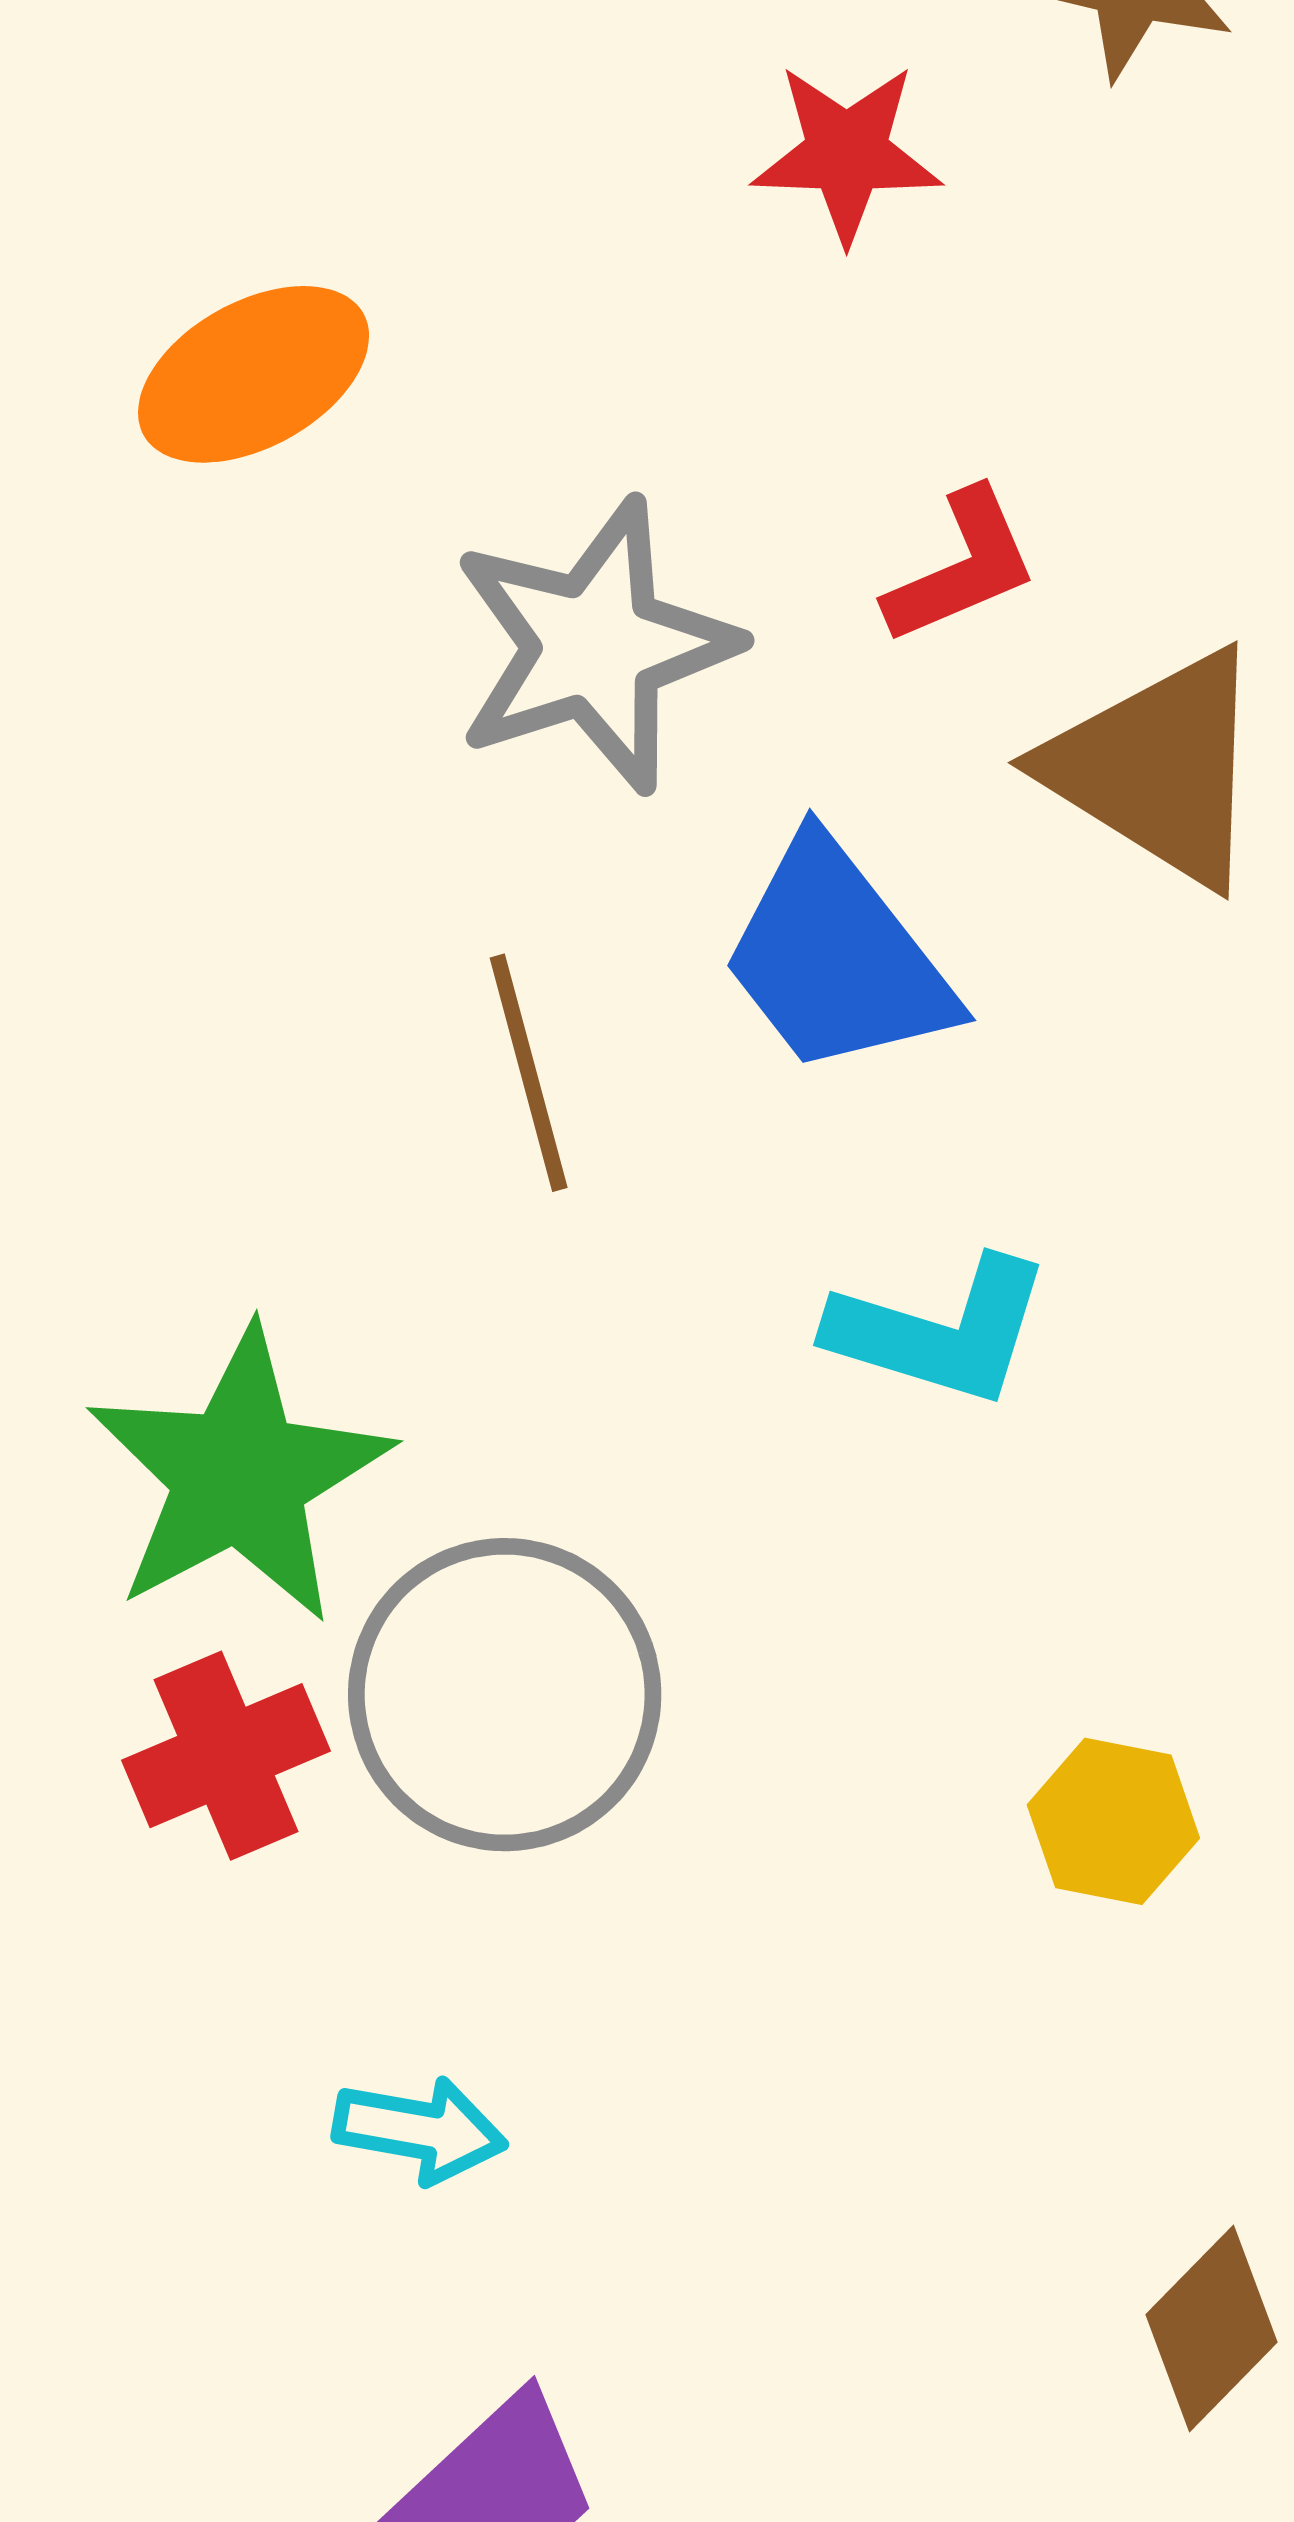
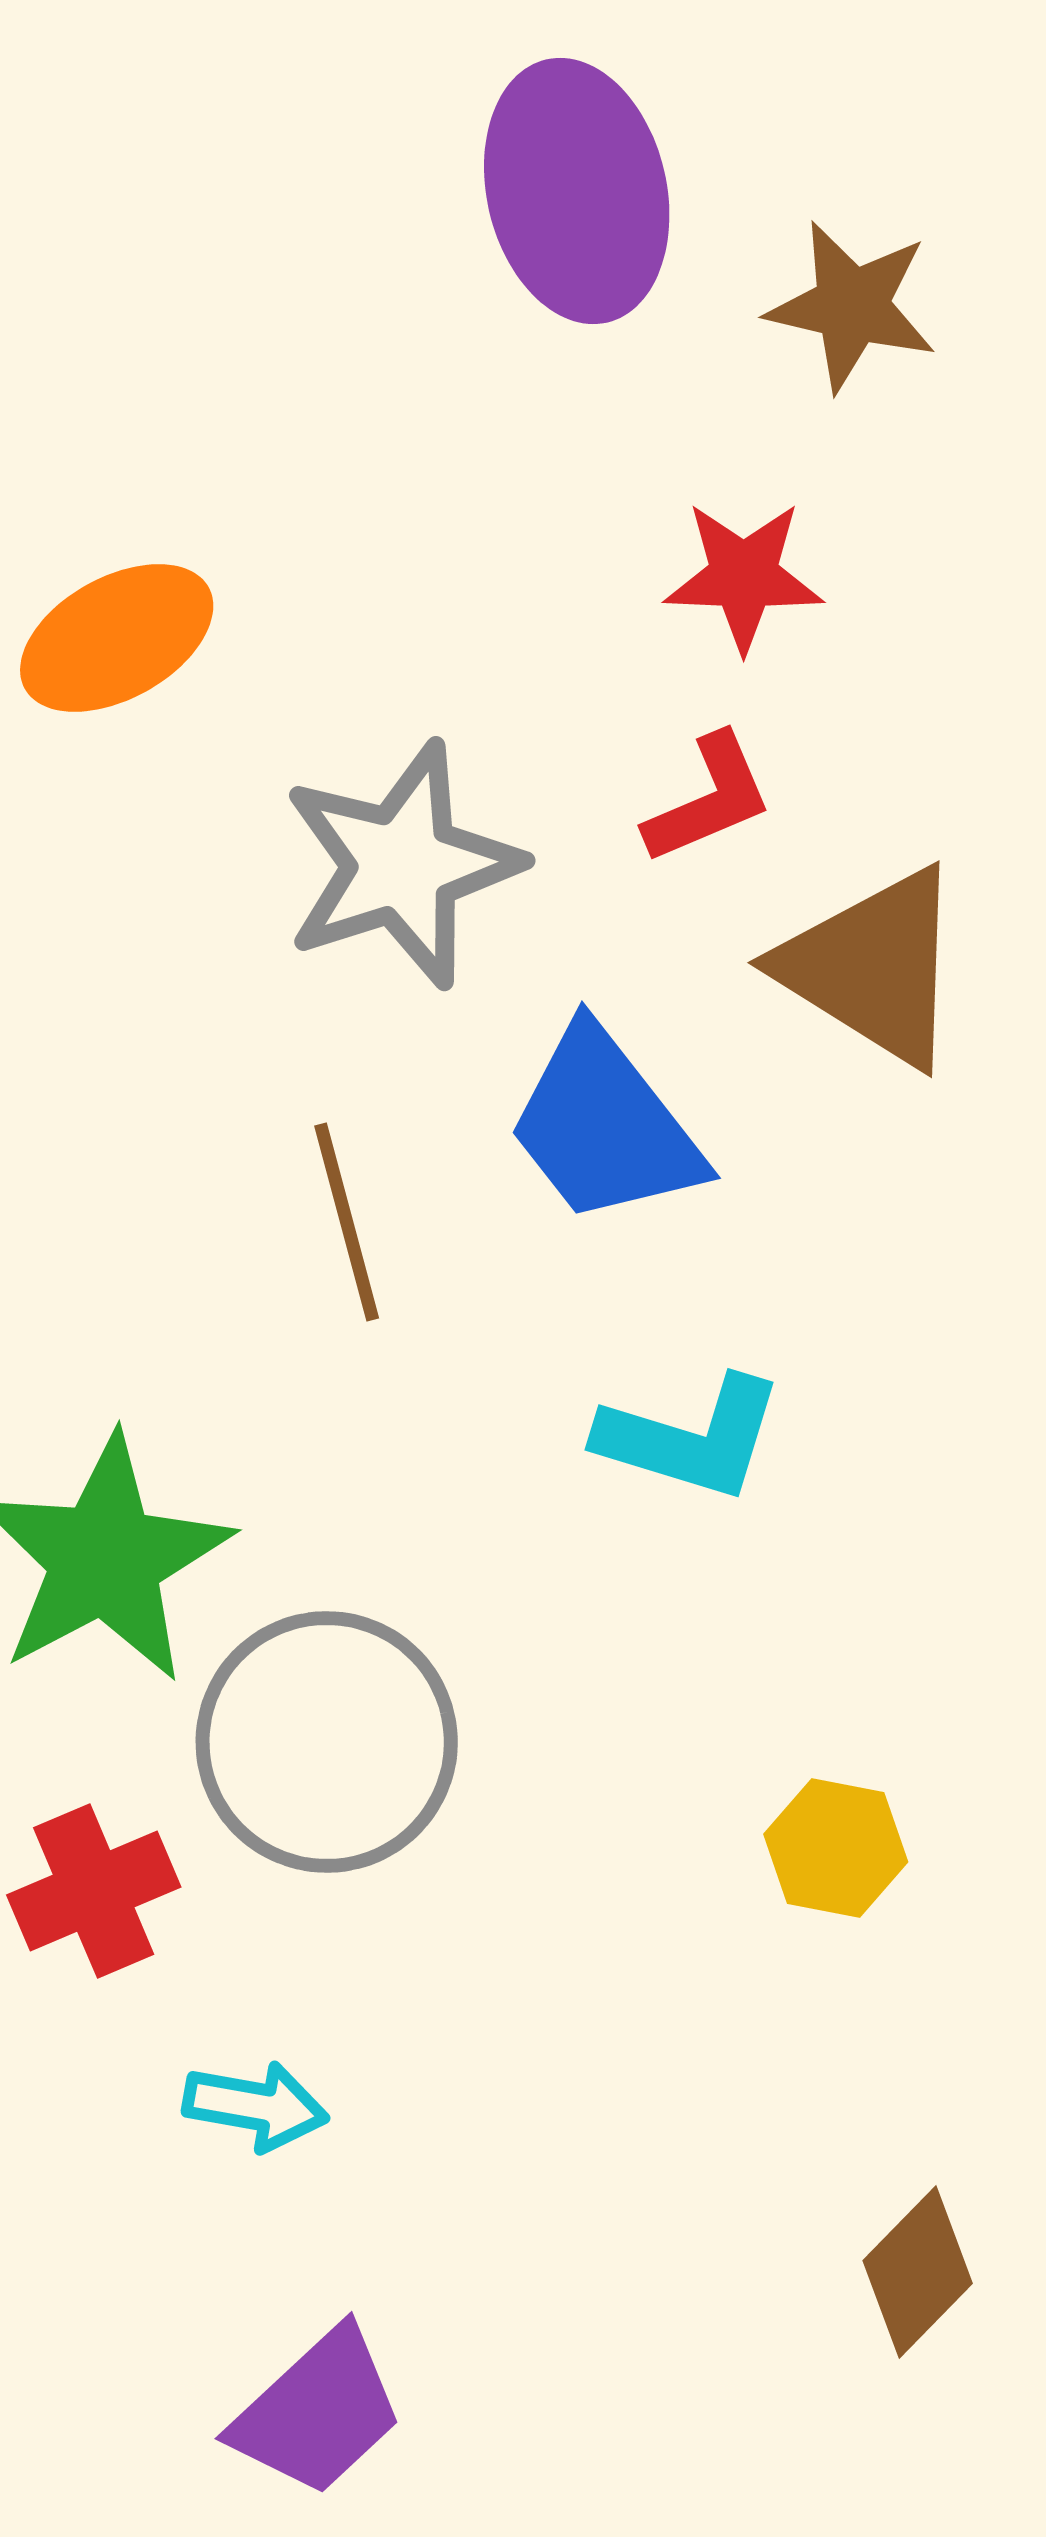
red star: (847, 153) -> (744, 576), moved
red cross: (226, 1756) -> (94, 1891), moved

